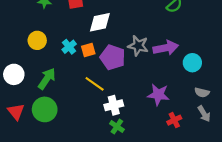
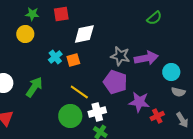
yellow circle: (37, 40) -> (25, 34), moved
purple pentagon: (113, 57) -> (115, 82), moved
gray semicircle: (202, 92) -> (178, 92), moved
green circle: (45, 109) -> (70, 116), moved
red cross: (174, 120) -> (157, 116), moved

